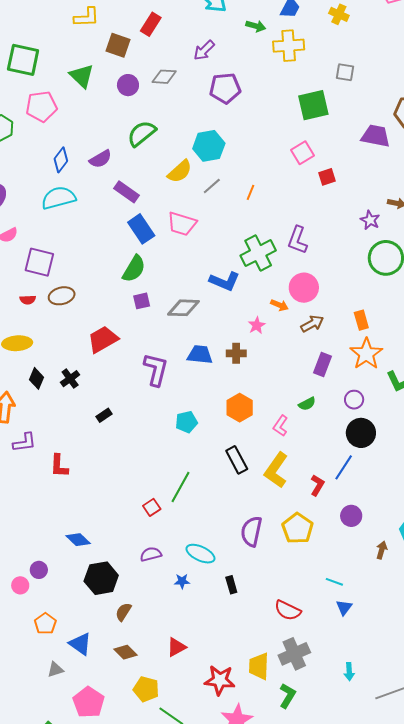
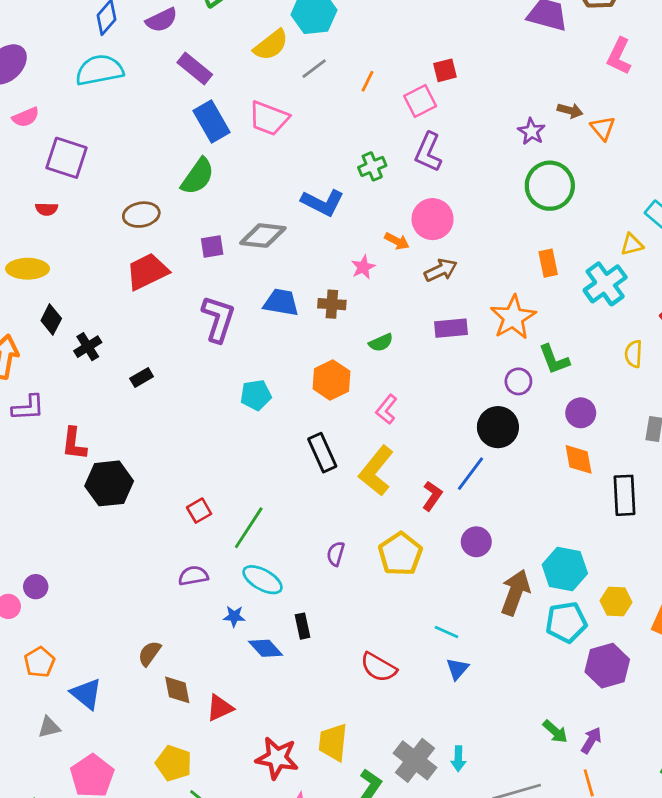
pink square: (302, 153) -> (420, 101), moved
red square: (327, 177) -> (445, 70), moved
green cross: (258, 253) -> (372, 166), size x0.6
brown ellipse: (62, 296) -> (141, 215), moved
purple square: (142, 301) -> (212, 246), moved
orange rectangle: (361, 320) -> (548, 263), moved
purple rectangle: (322, 365) -> (451, 328), turned 60
black cross: (70, 379) -> (88, 347), moved
purple circle: (354, 400) -> (518, 381), moved
green semicircle: (307, 404) -> (381, 343), moved
green line: (181, 487) -> (249, 528), moved
purple semicircle: (251, 531) -> (336, 554), size x0.6
blue diamond: (78, 540) -> (266, 648), moved
brown arrow: (382, 550) -> (515, 592), size x1.8
black hexagon: (101, 578) -> (109, 483), moved
brown diamond: (125, 652) -> (177, 690), moved, turned 30
gray cross: (294, 654) -> (415, 760), moved, turned -32

